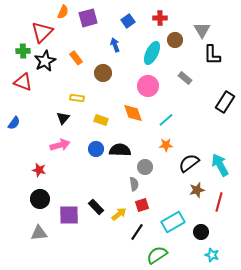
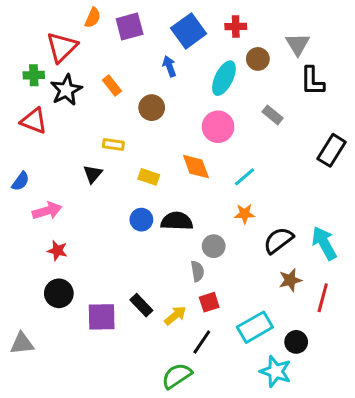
blue square: (128, 21) -> (189, 31), size x1.6
pink arrow: (60, 145) -> (47, 211), moved
gray triangle: (39, 233) -> (22, 343), moved
green semicircle: (157, 255) -> (177, 376), moved
cyan star: (212, 255) -> (276, 371), moved, size x1.5

